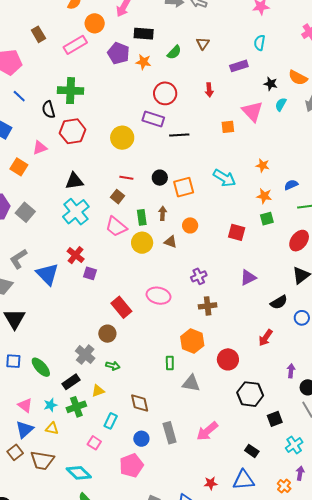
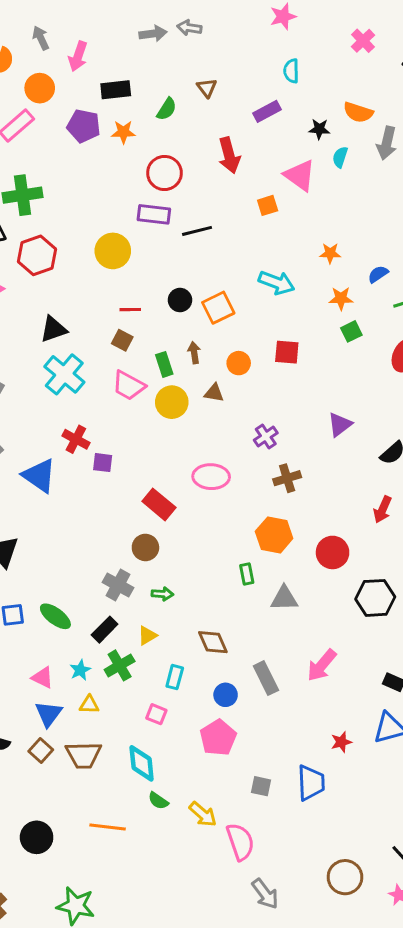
red arrow: (209, 90) -> (229, 155), size x1.6
red square: (237, 232) -> (287, 352), moved
cyan diamond: (79, 473) -> (142, 763), turned 50

